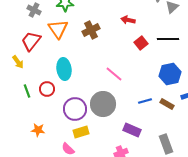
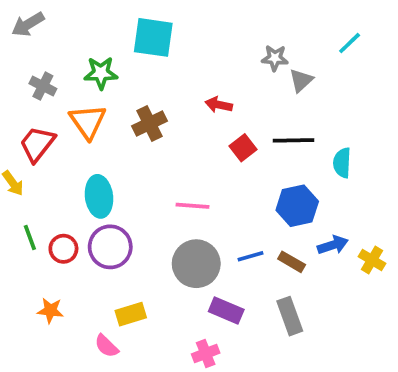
pink line: (114, 74) -> (192, 206), turned -36
red circle: (47, 89) -> (63, 249), moved
gray circle: (103, 104) -> (196, 264), moved
purple circle: (75, 109) -> (110, 247), moved
gray rectangle: (166, 144) -> (290, 316), moved

